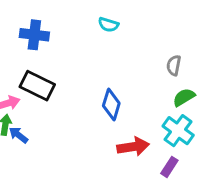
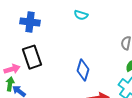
black rectangle: (37, 86) -> (32, 57), turned 45

